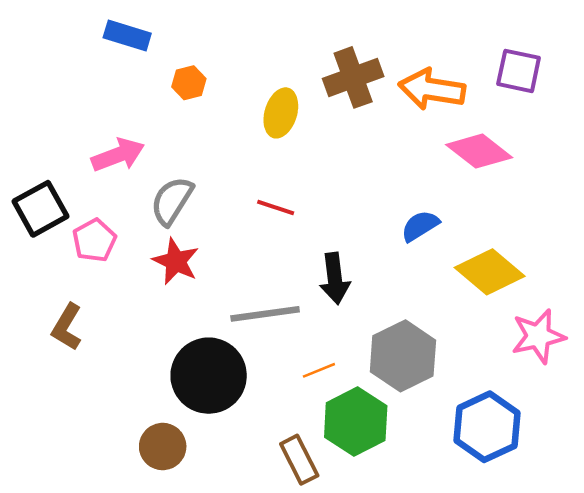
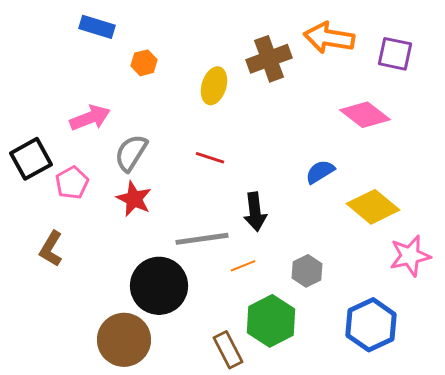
orange arrow: (432, 89) -> (329, 38), moved
gray hexagon: (403, 356) -> (307, 271), size x0.6
orange line: (319, 370) -> (243, 266), moved
brown circle: (163, 447) -> (124, 340), size x1.5

